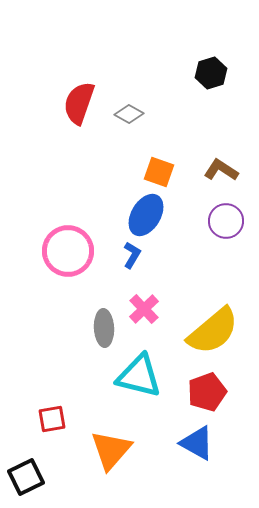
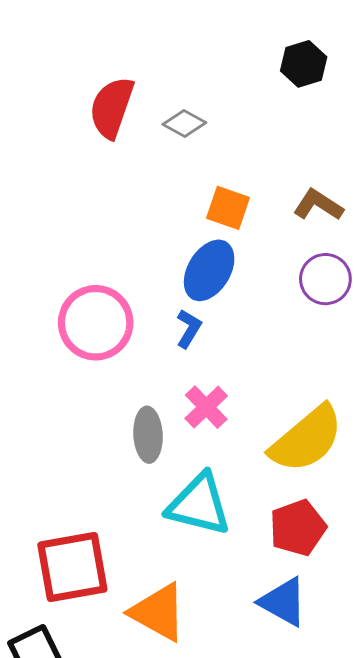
red square: (52, 419) -> (72, 567), size x1.8
orange triangle: (111, 450) -> (158, 612), turned -42

